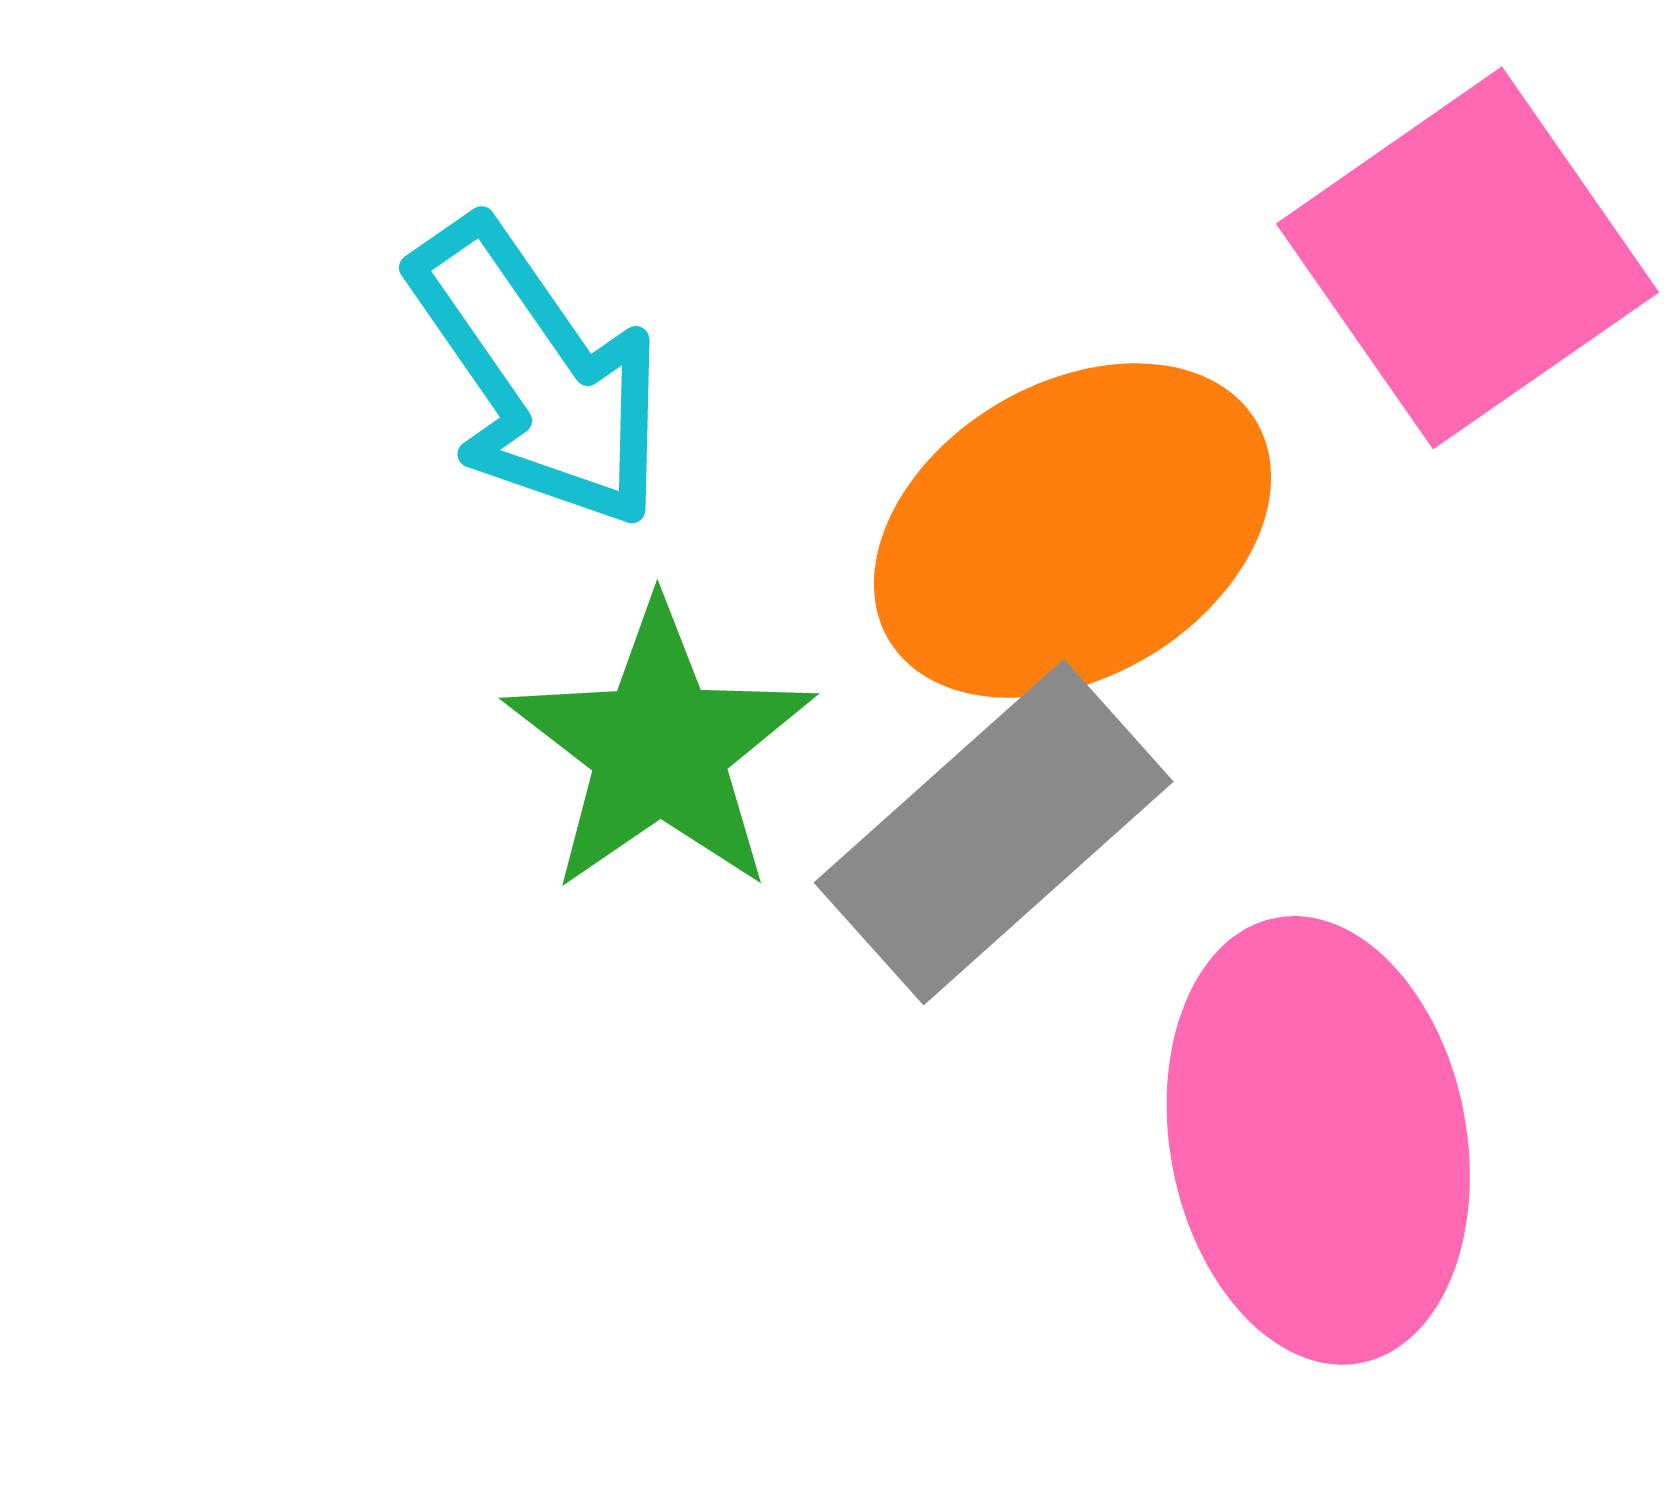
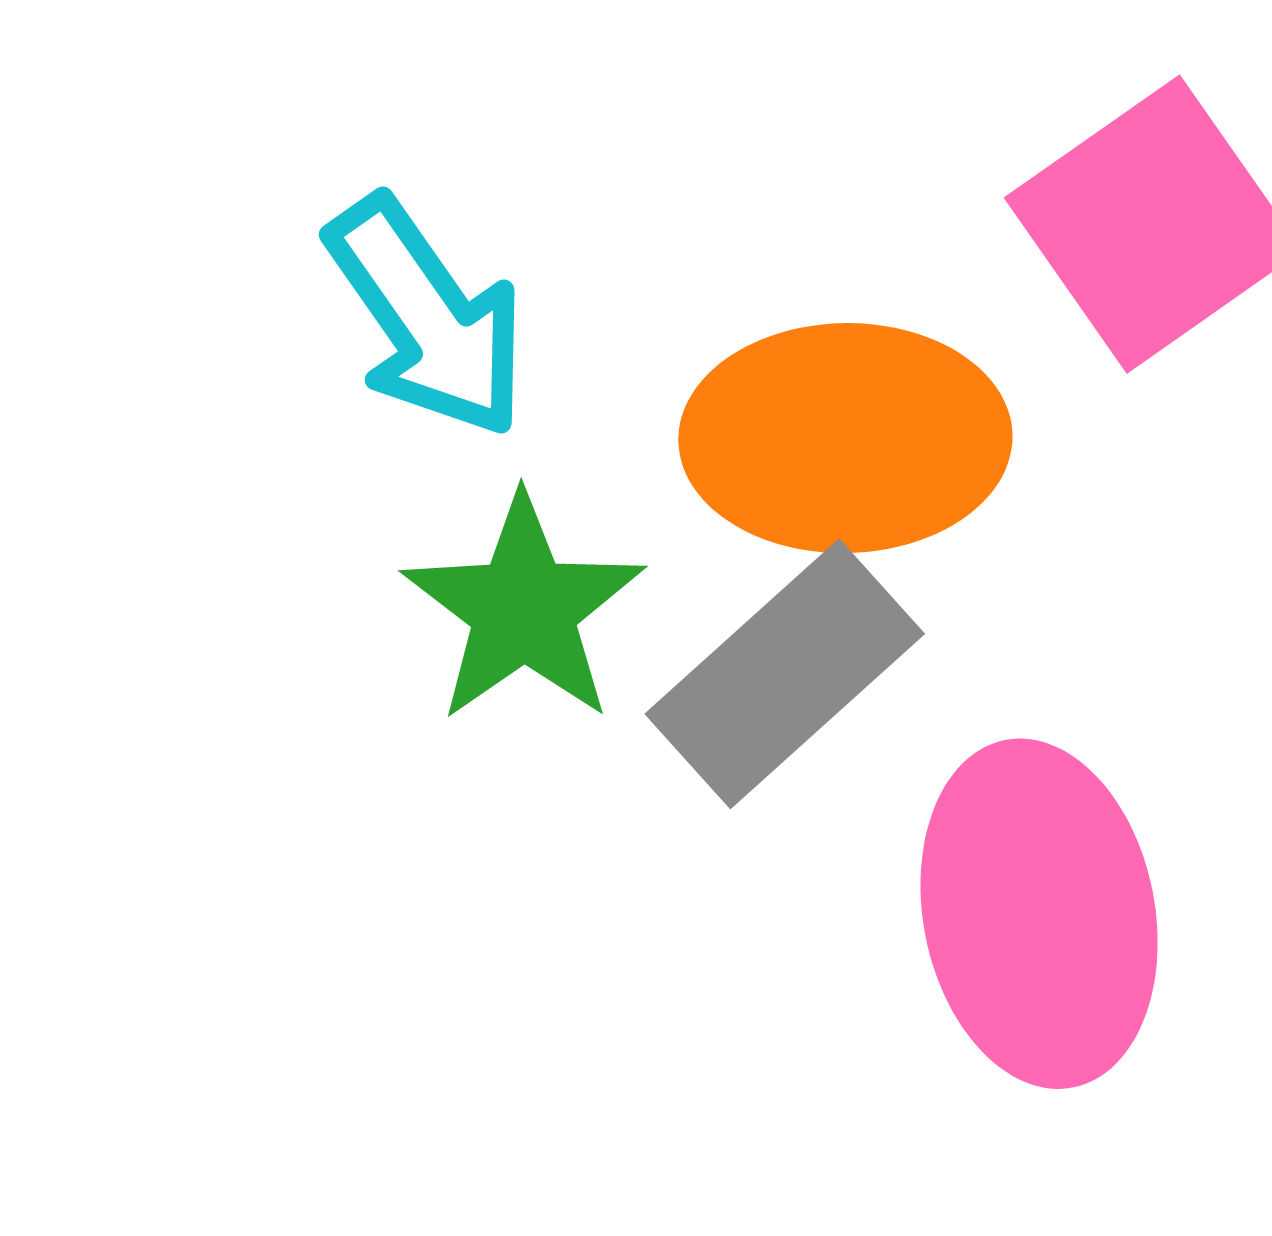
orange ellipse: (1072, 531) -> (845, 438), turned 30

